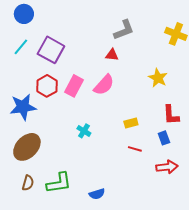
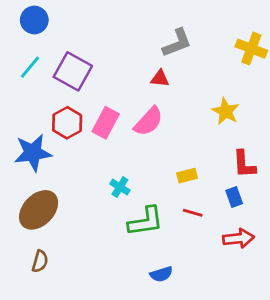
green L-shape: (59, 183) -> (146, 221), moved
blue semicircle: (97, 194) -> (161, 274), moved

